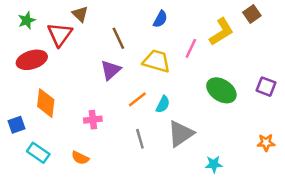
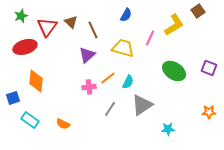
brown triangle: (80, 14) -> (71, 22), moved
pink cross: (93, 120) -> (89, 87), moved
gray line: (140, 139) -> (110, 109), turned 49

